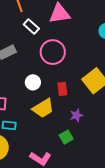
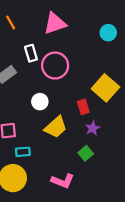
white rectangle: (31, 27) -> (31, 53), moved, turned 42
red rectangle: (62, 89) -> (83, 107), moved

